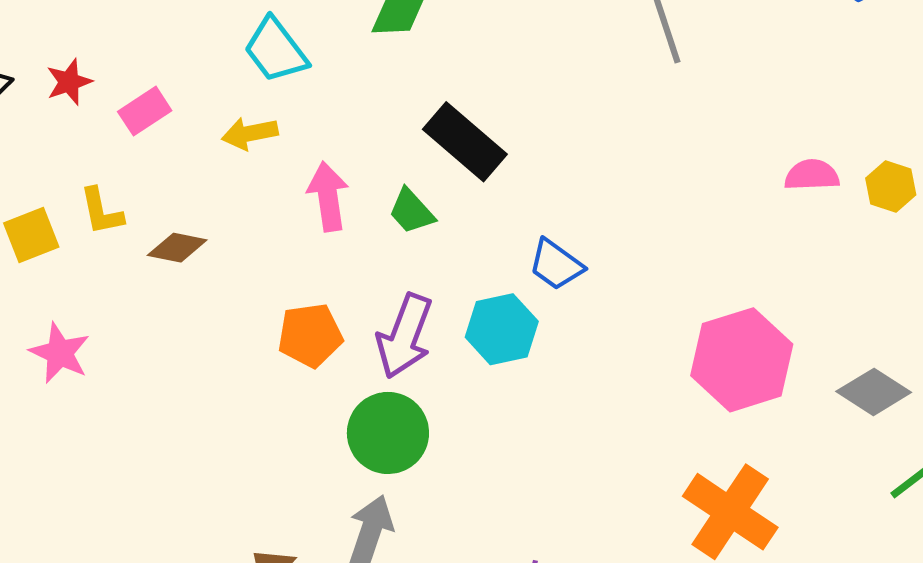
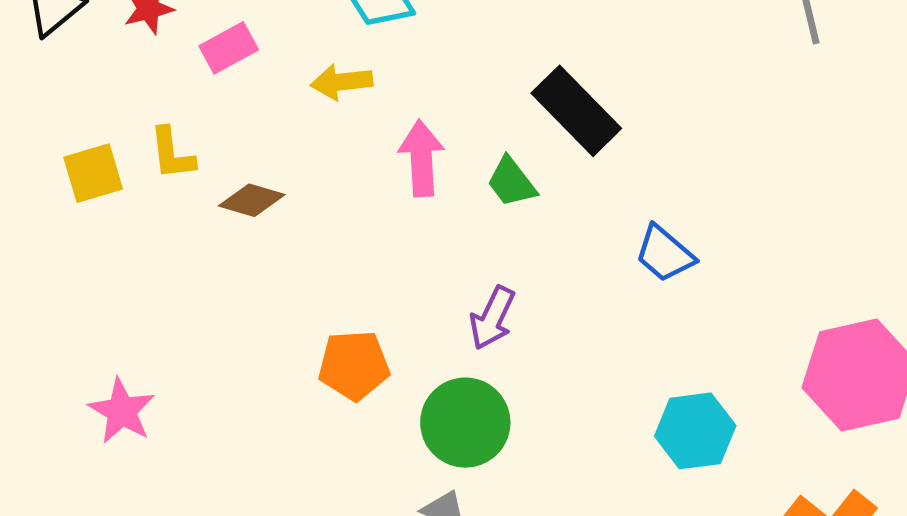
cyan hexagon: (502, 329) -> (695, 431), moved
orange pentagon: (310, 335) -> (354, 365), moved
purple arrow: (405, 336) -> (492, 318), size x0.7
pink star: (60, 353) -> (122, 411), moved

